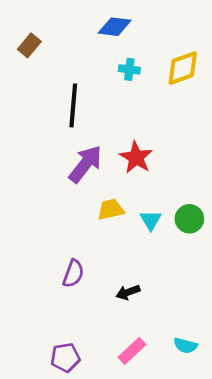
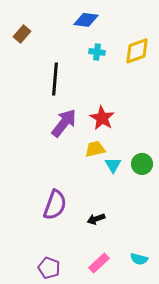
yellow trapezoid: (111, 209) -> (95, 149), moved
purple semicircle: (73, 274) -> (55, 205), size x1.4
purple pentagon: (65, 358) -> (49, 268), turned 30

